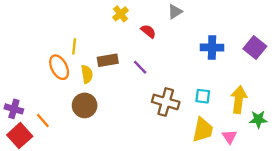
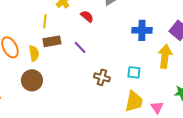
yellow line: (74, 46) -> (45, 21), moved
yellow arrow: (239, 100) -> (165, 56), moved
brown cross: (166, 102) -> (102, 77), size x0.7

